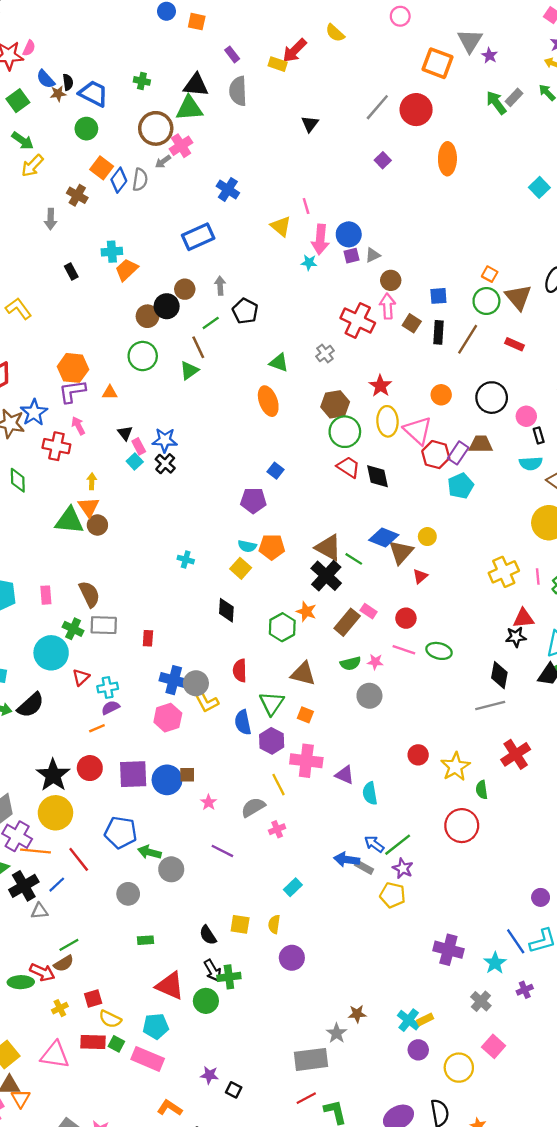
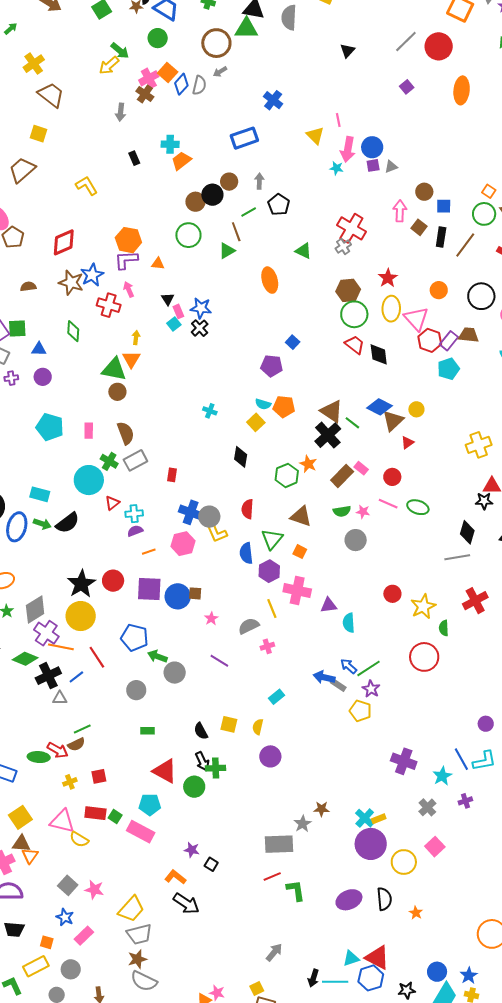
green arrow: (23, 141) -> (120, 51), moved
pink cross: (181, 146) -> (149, 78), moved
brown circle: (391, 280) -> (424, 192), moved
red cross: (358, 320) -> (351, 228), moved
orange ellipse: (268, 401) -> (270, 280), moved
brown circle: (97, 525) -> (117, 392), moved
gray rectangle: (104, 625) -> (135, 460), turned -35
orange line: (97, 728) -> (149, 552), moved
purple triangle: (345, 775) -> (329, 605), turned -36
yellow semicircle: (110, 1019) -> (79, 839), moved
purple circle: (418, 1050) -> (371, 844), size x1.8
orange L-shape: (170, 1108) -> (175, 877), moved

